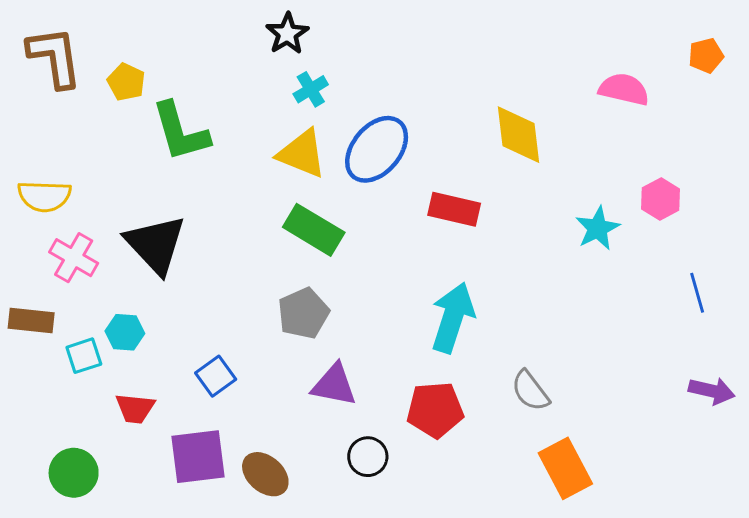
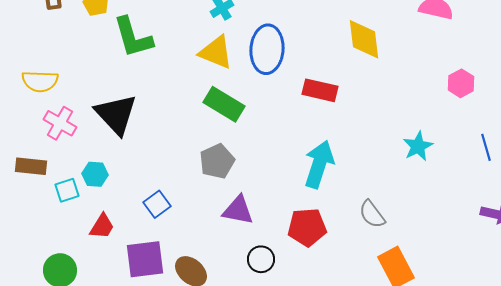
blue ellipse: (377, 149) -> (267, 49), turned -36
cyan star: (598, 228) -> (418, 146), moved
red trapezoid: (135, 408) -> (102, 226), turned -64

